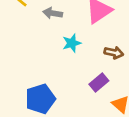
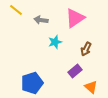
brown arrow: (114, 53) -> (86, 49), turned 104

